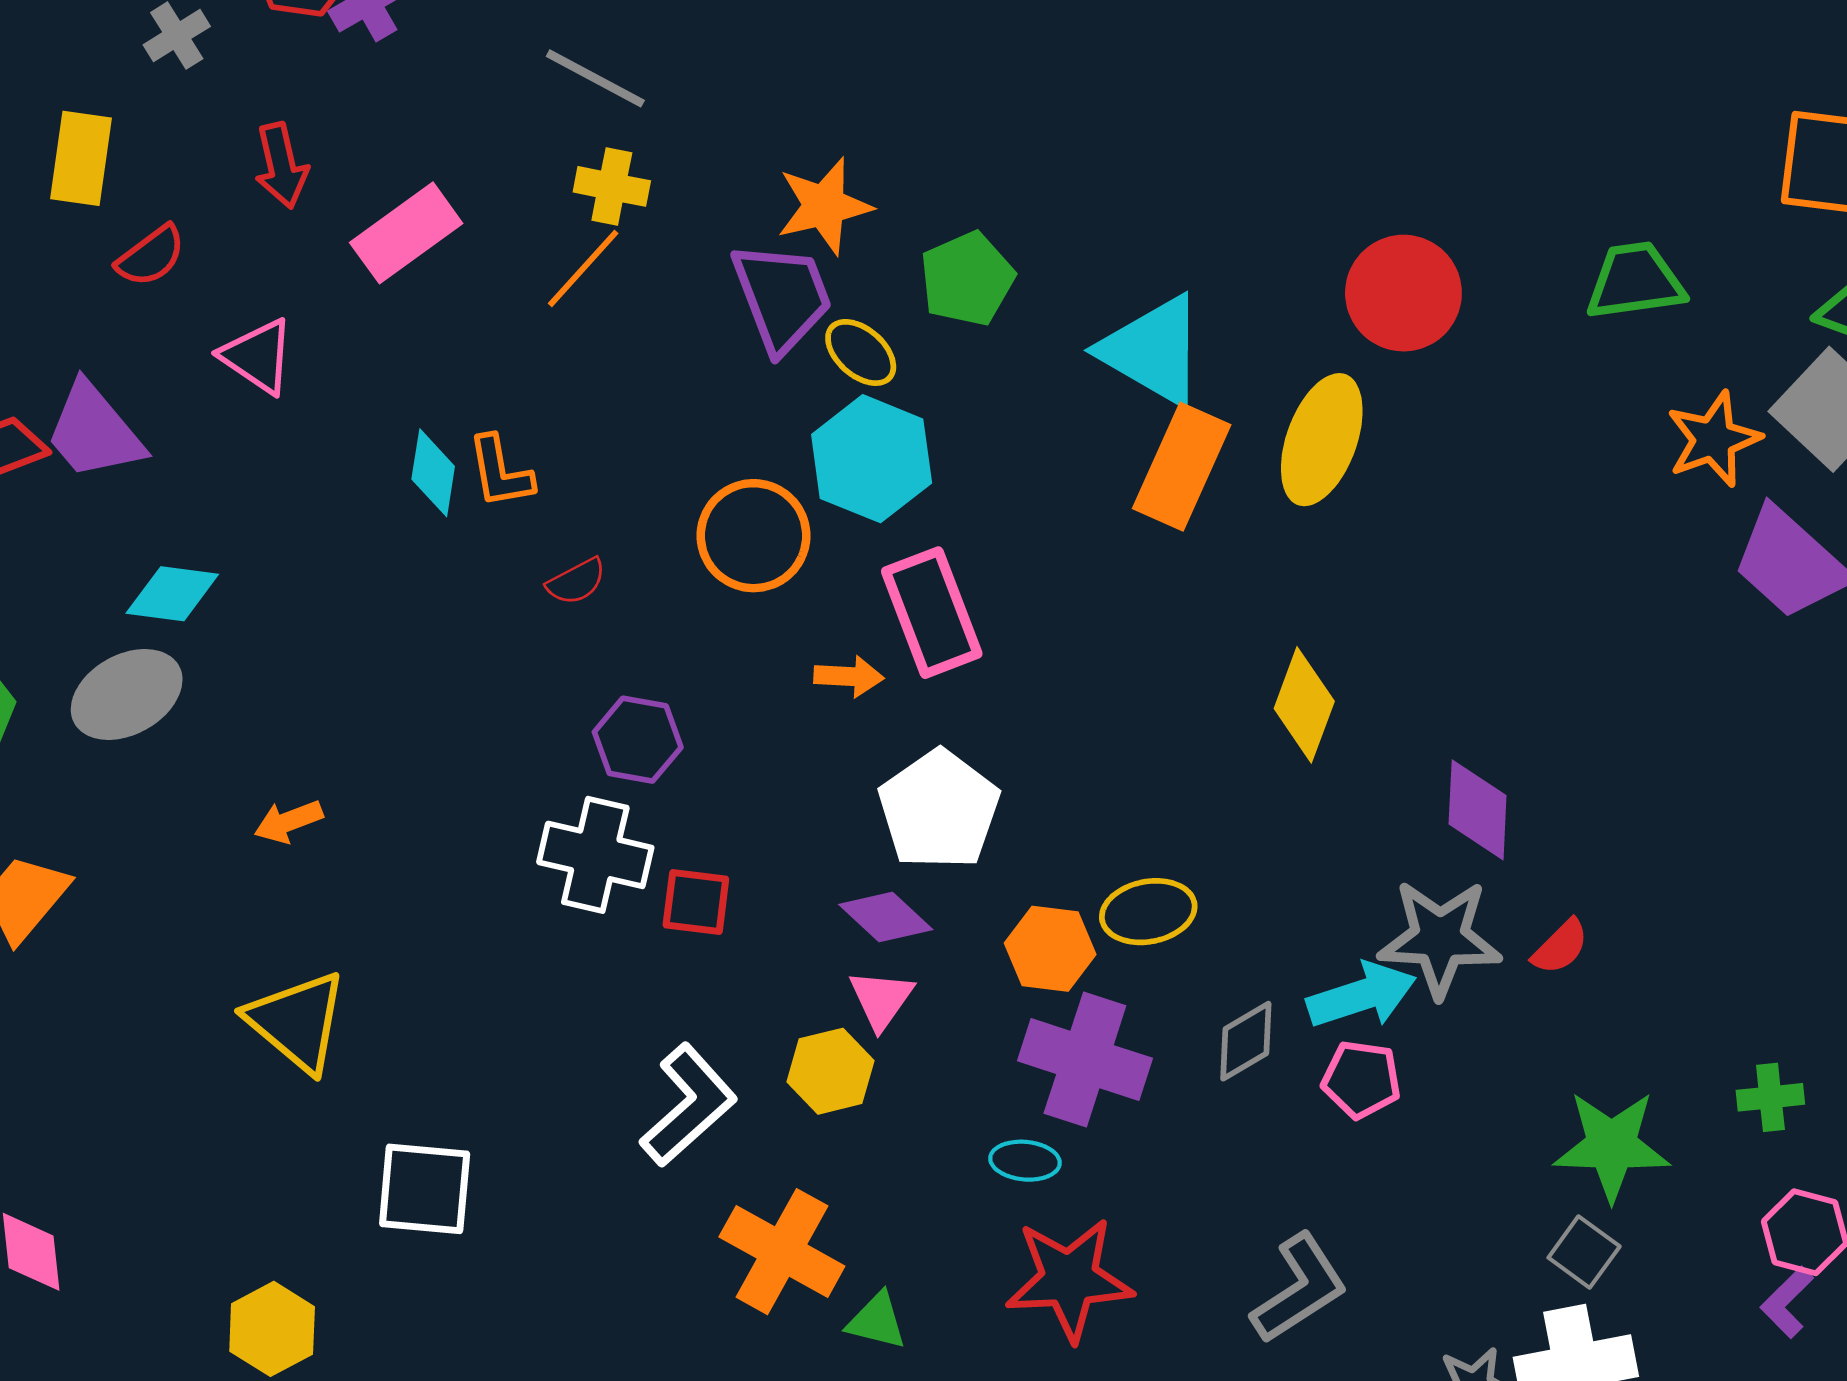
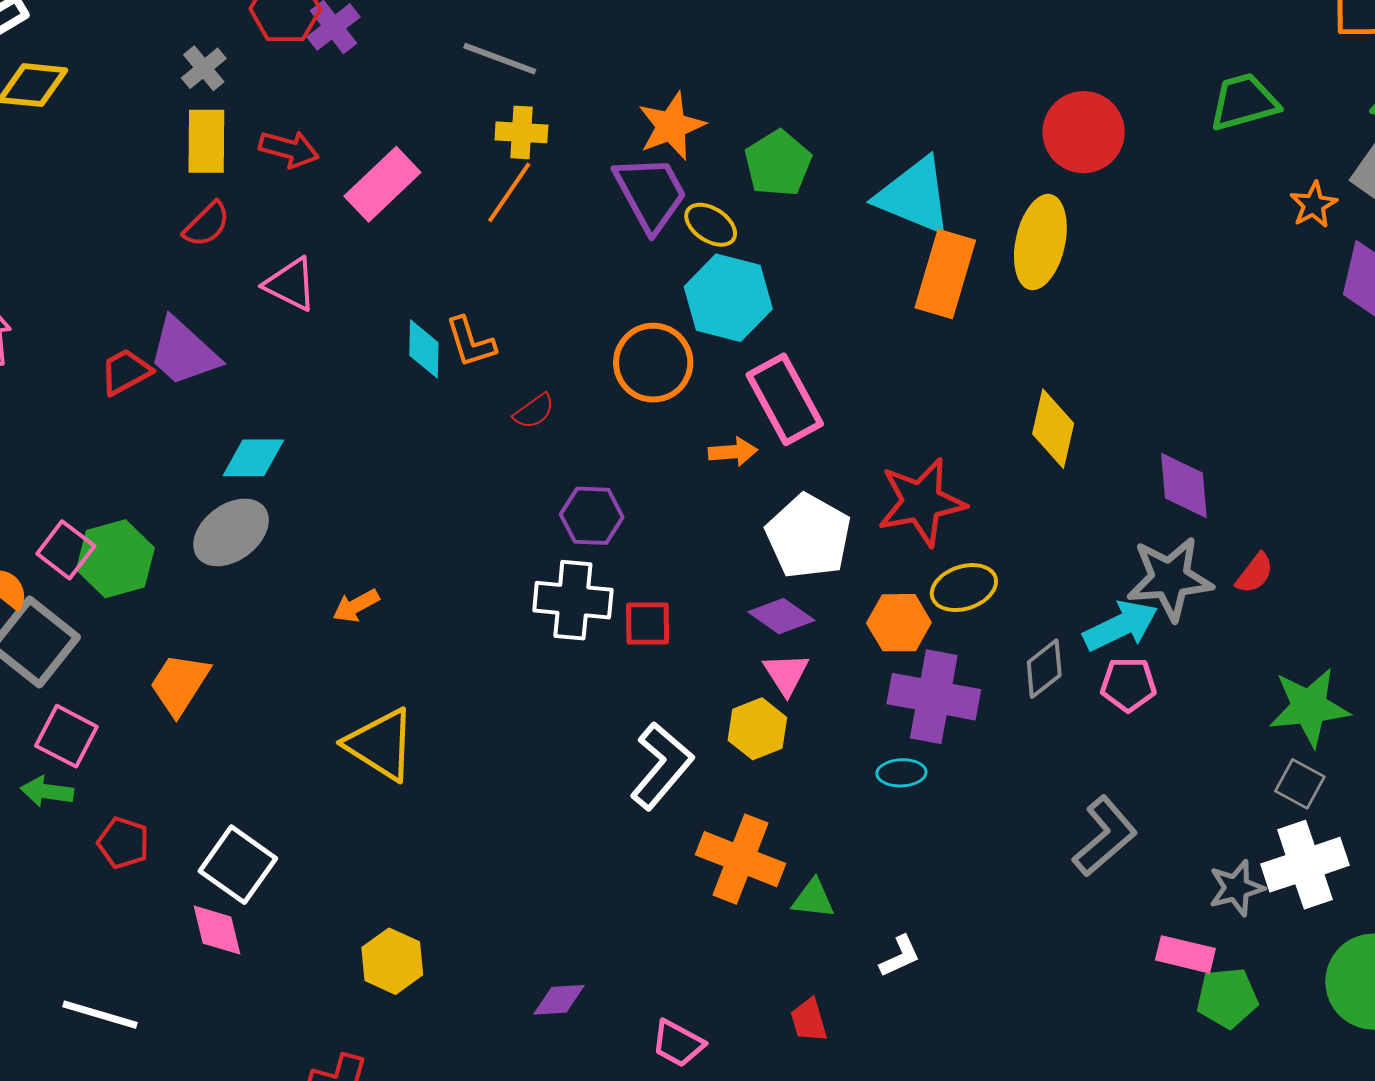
yellow rectangle: (81, 158) -> (206, 141), moved
red arrow: (281, 166) -> (289, 149), turned -54
orange star: (1714, 439) -> (1314, 205), size x0.7
white square: (425, 1189) -> (238, 865), moved, turned 38
red star: (1069, 1279) -> (921, 502), moved

